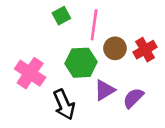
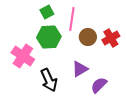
green hexagon: (81, 63) -> (49, 37), moved
purple semicircle: (133, 98) -> (99, 85), moved

